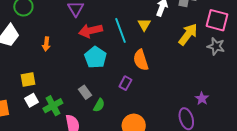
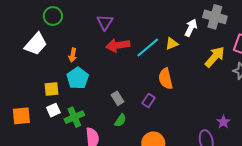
yellow triangle: (144, 25) -> (172, 44), turned 32
cyan line: (121, 30) -> (148, 48), turned 65
cyan pentagon: (95, 57) -> (78, 78), moved
gray rectangle: (85, 92) -> (117, 98), moved

